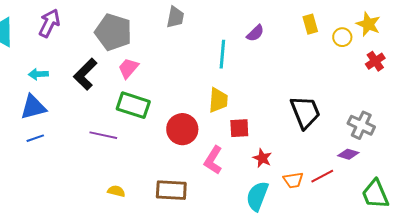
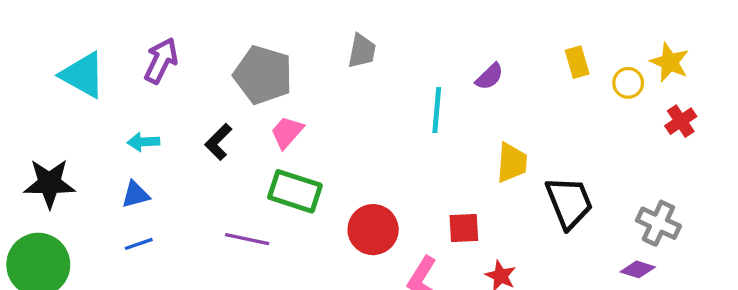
black L-shape: (85, 74) -> (218, 142), size x0.7
yellow trapezoid: (218, 100) -> (512, 163), moved
blue triangle: (33, 107) -> (136, 195), size x0.7

